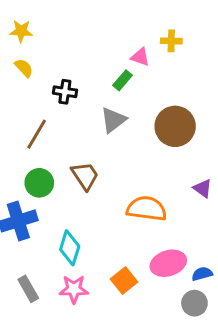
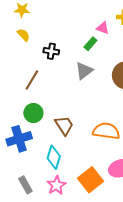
brown trapezoid: (85, 176) -> (64, 125), moved
orange square: (124, 281) -> (91, 180), size x1.4
pink star: (74, 289) -> (56, 185), turned -30

